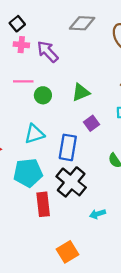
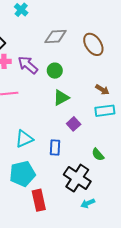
green circle: (43, 95) -> (55, 71), moved
blue rectangle: (68, 147) -> (55, 148), size x0.7
black cross: (71, 182) -> (77, 178), moved

